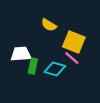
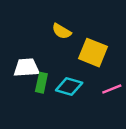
pink line: (72, 58) -> (112, 89), moved, turned -63

